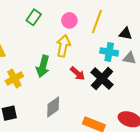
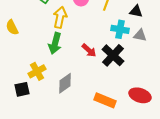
yellow arrow: (63, 46) -> (60, 17), moved
yellow cross: (14, 78) -> (37, 71), moved

